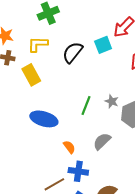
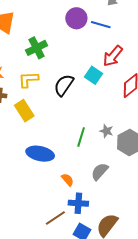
cyan square: (103, 45) -> (94, 75), turned -30

